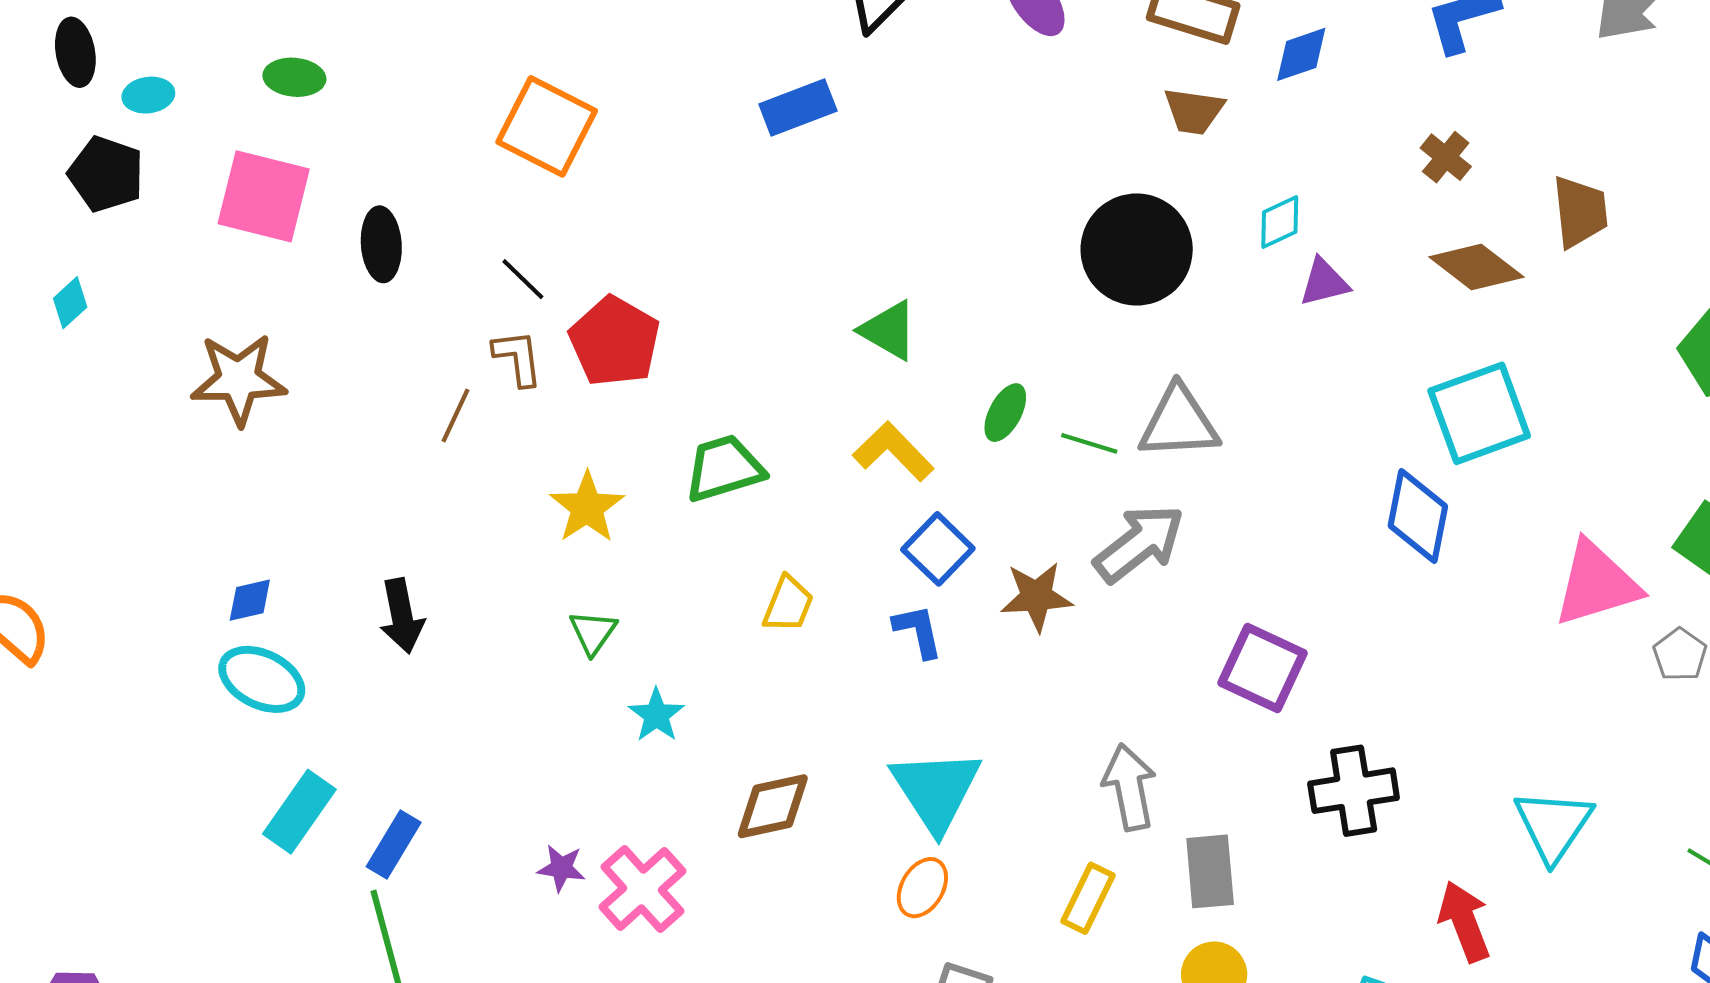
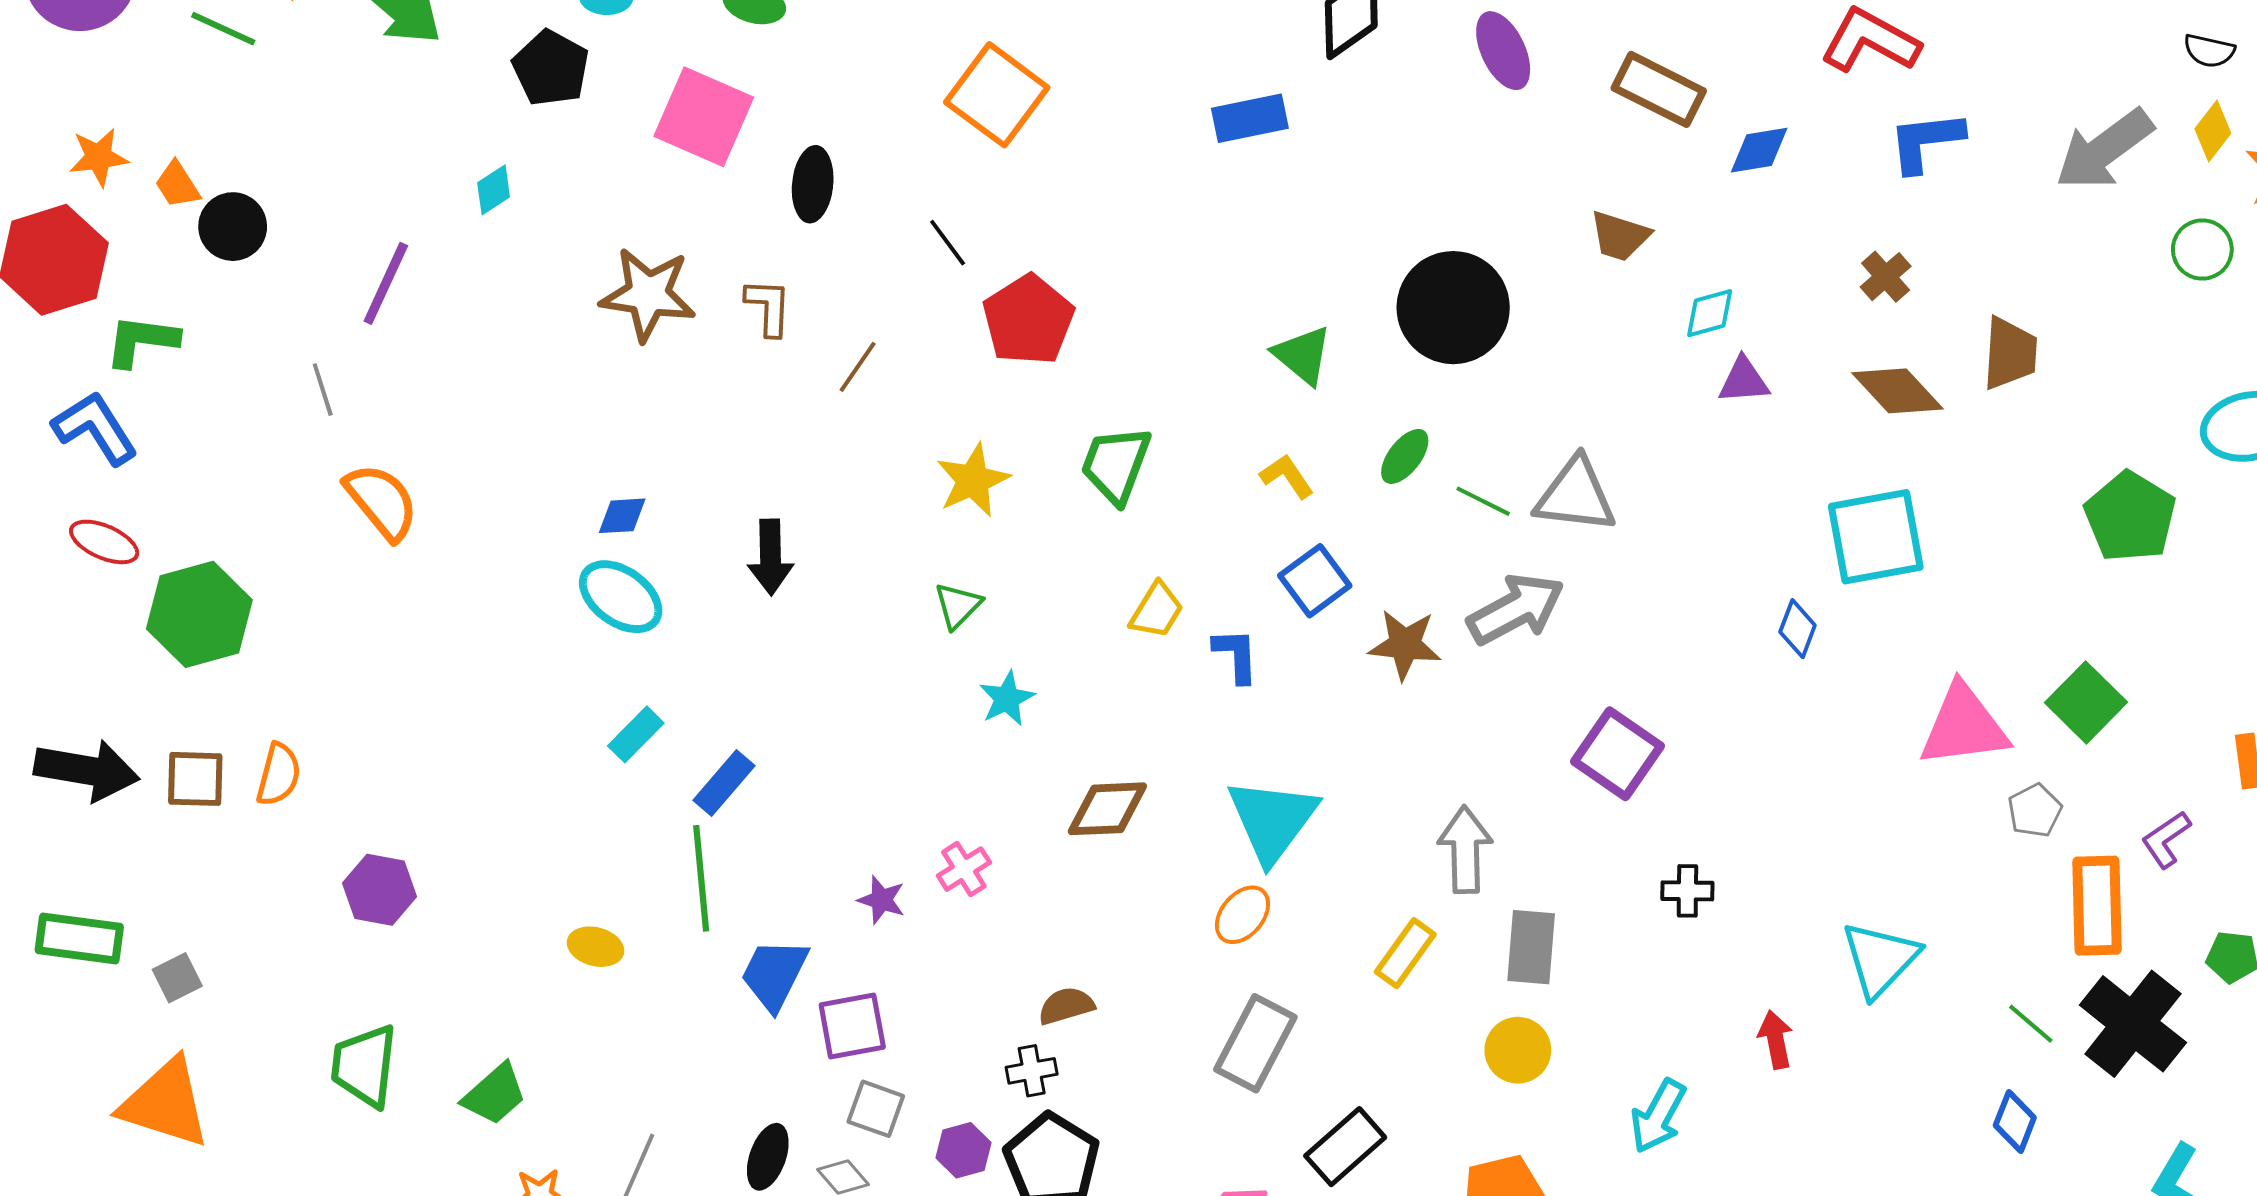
brown trapezoid: (1194, 111) -> (1620, 236), moved
black circle: (1137, 250) -> (1453, 308), moved
brown L-shape: (518, 358) -> (768, 307), moved
yellow L-shape: (893, 451) -> (1287, 476), size x0.7
green trapezoid: (724, 468) -> (1116, 465), turned -62
blue diamond: (1418, 516) -> (1798, 629), size x0.6
blue L-shape: (918, 631) -> (1236, 655), moved
black cross: (1354, 791) -> (1687, 891), size x0.6
cyan rectangle: (299, 812) -> (636, 734), size x0.7
purple star: (561, 868) -> (881, 900), moved
pink cross: (642, 889) -> (964, 869), size x0.6
red arrow: (1464, 921) -> (1776, 1040), size x0.7

